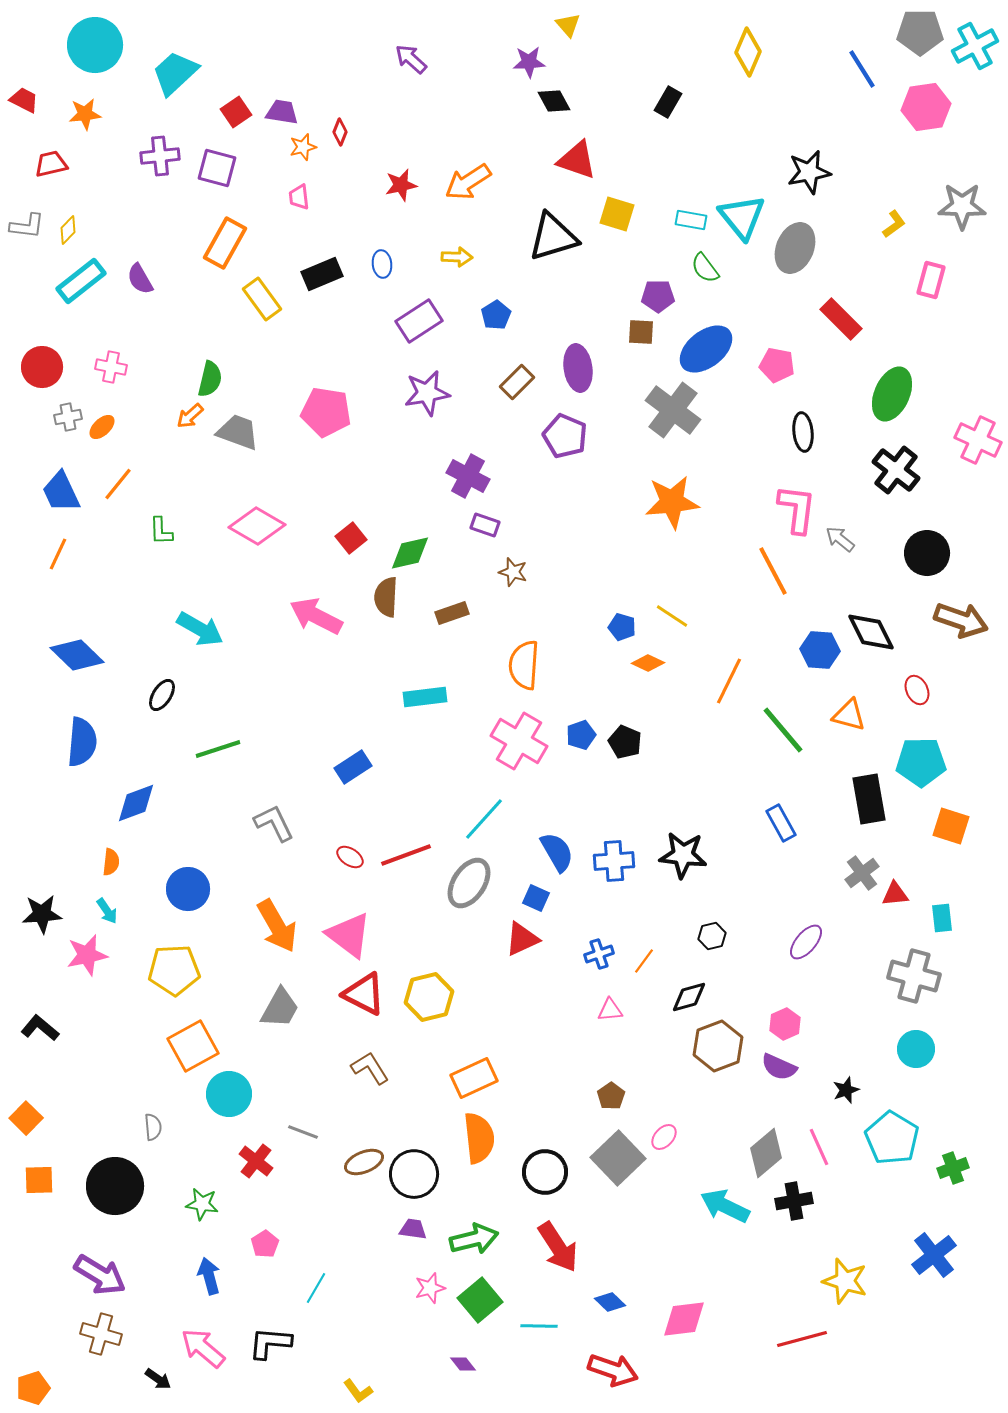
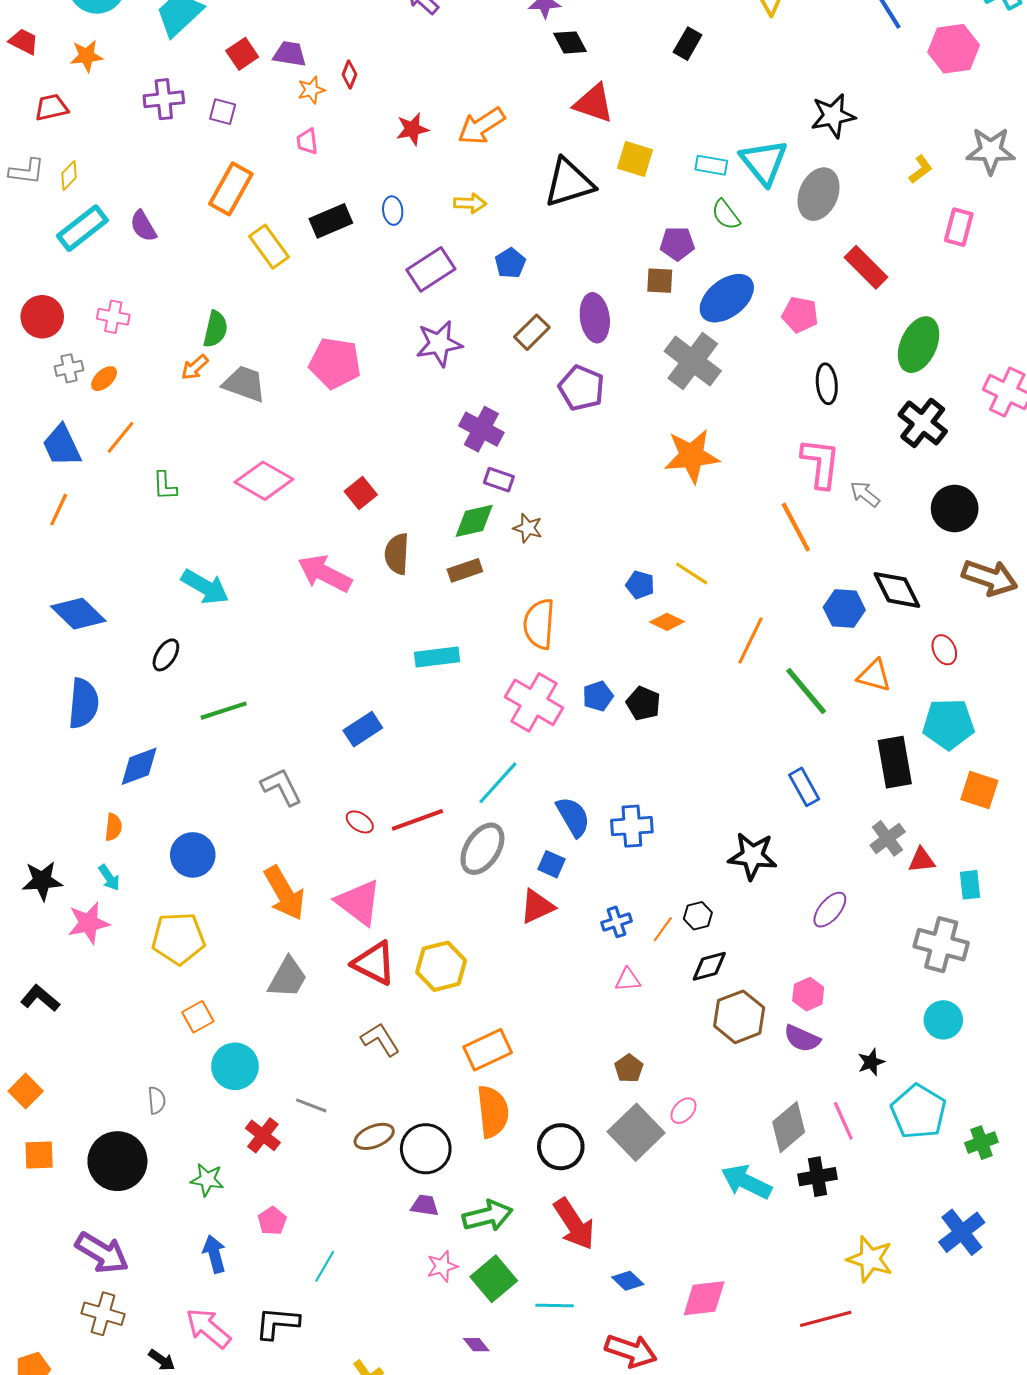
purple square: (217, 168) -> (223, 112), size x0.7
green diamond: (410, 553) -> (474, 521), moved
black star: (683, 855) -> (753, 856), moved
black hexagon: (712, 936) -> (698, 916), moved
orange square: (193, 1046) -> (198, 1017), size x0.6

